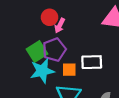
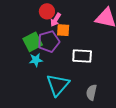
orange square: (69, 70) -> (63, 30), moved
cyan star: (42, 71) -> (36, 60), size x0.6

